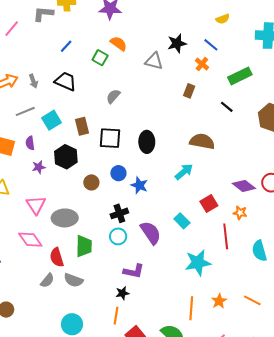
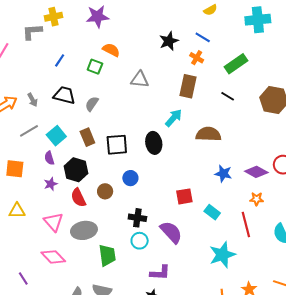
gray triangle: (154, 61) -> (140, 80), moved
brown rectangle: (189, 91) -> (188, 86), size x1.6
gray semicircle: (113, 96) -> (92, 104), moved
purple semicircle: (30, 143) -> (49, 158), moved
cyan arrow: (184, 172) -> (174, 118), moved
blue star: (139, 185) -> (223, 174), moved
red square: (209, 203) -> (184, 196), moved, turned 30
black cross: (119, 213) -> (137, 218), turned 36
cyan rectangle: (182, 221) -> (212, 212), moved
red semicircle: (57, 257) -> (78, 198), moved

